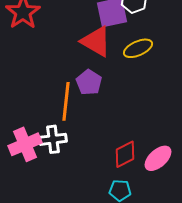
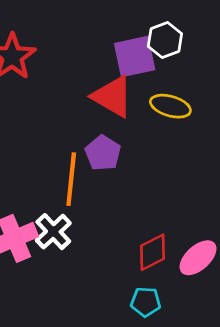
yellow ellipse: (138, 48) -> (170, 106), turned 40
white cross: (53, 139) -> (53, 232), turned -36

